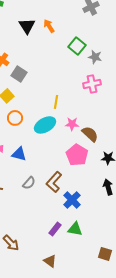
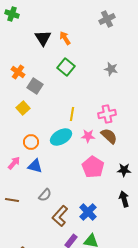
green square: (77, 46) -> (66, 67), moved
pink cross: (92, 84) -> (107, 114), moved
orange circle: (15, 118) -> (31, 142), moved
brown semicircle: (90, 134) -> (109, 136), moved
brown L-shape: (54, 182) -> (60, 216), moved

